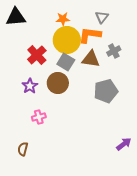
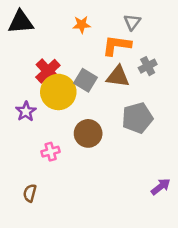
yellow circle: (67, 40) -> (58, 92), moved
brown circle: (58, 83) -> (88, 133), moved
purple star: (30, 86) -> (26, 111), moved

